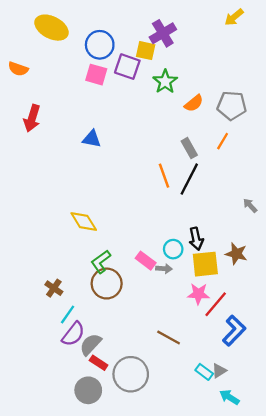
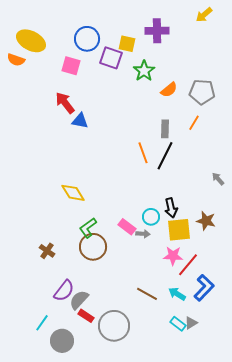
yellow ellipse: (51, 28) -> (31, 41), moved
purple cross: (163, 33) -> (157, 31), moved, turned 30
pink square: (96, 75) -> (71, 66), moved
red arrow: (32, 118) -> (65, 103), moved, turned 125
gray rectangle: (189, 148) -> (165, 129), turned 30
cyan line: (68, 315) -> (42, 323), moved
gray circle: (88, 390) -> (62, 341), moved
cyan arrow: (229, 397) -> (177, 294), moved

